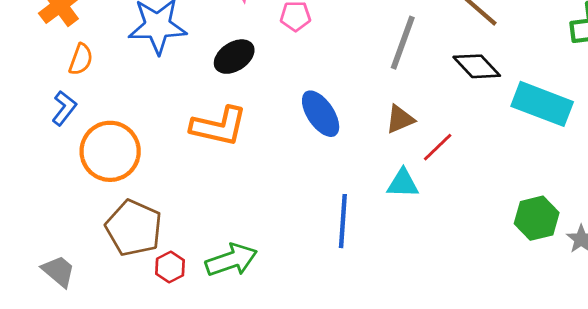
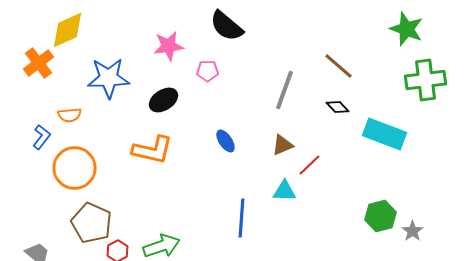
orange semicircle: (81, 59) -> (70, 115), moved, turned 65
black diamond: (477, 66) -> (338, 107), size x0.7
blue ellipse: (321, 114) -> (226, 141), size x0.7

